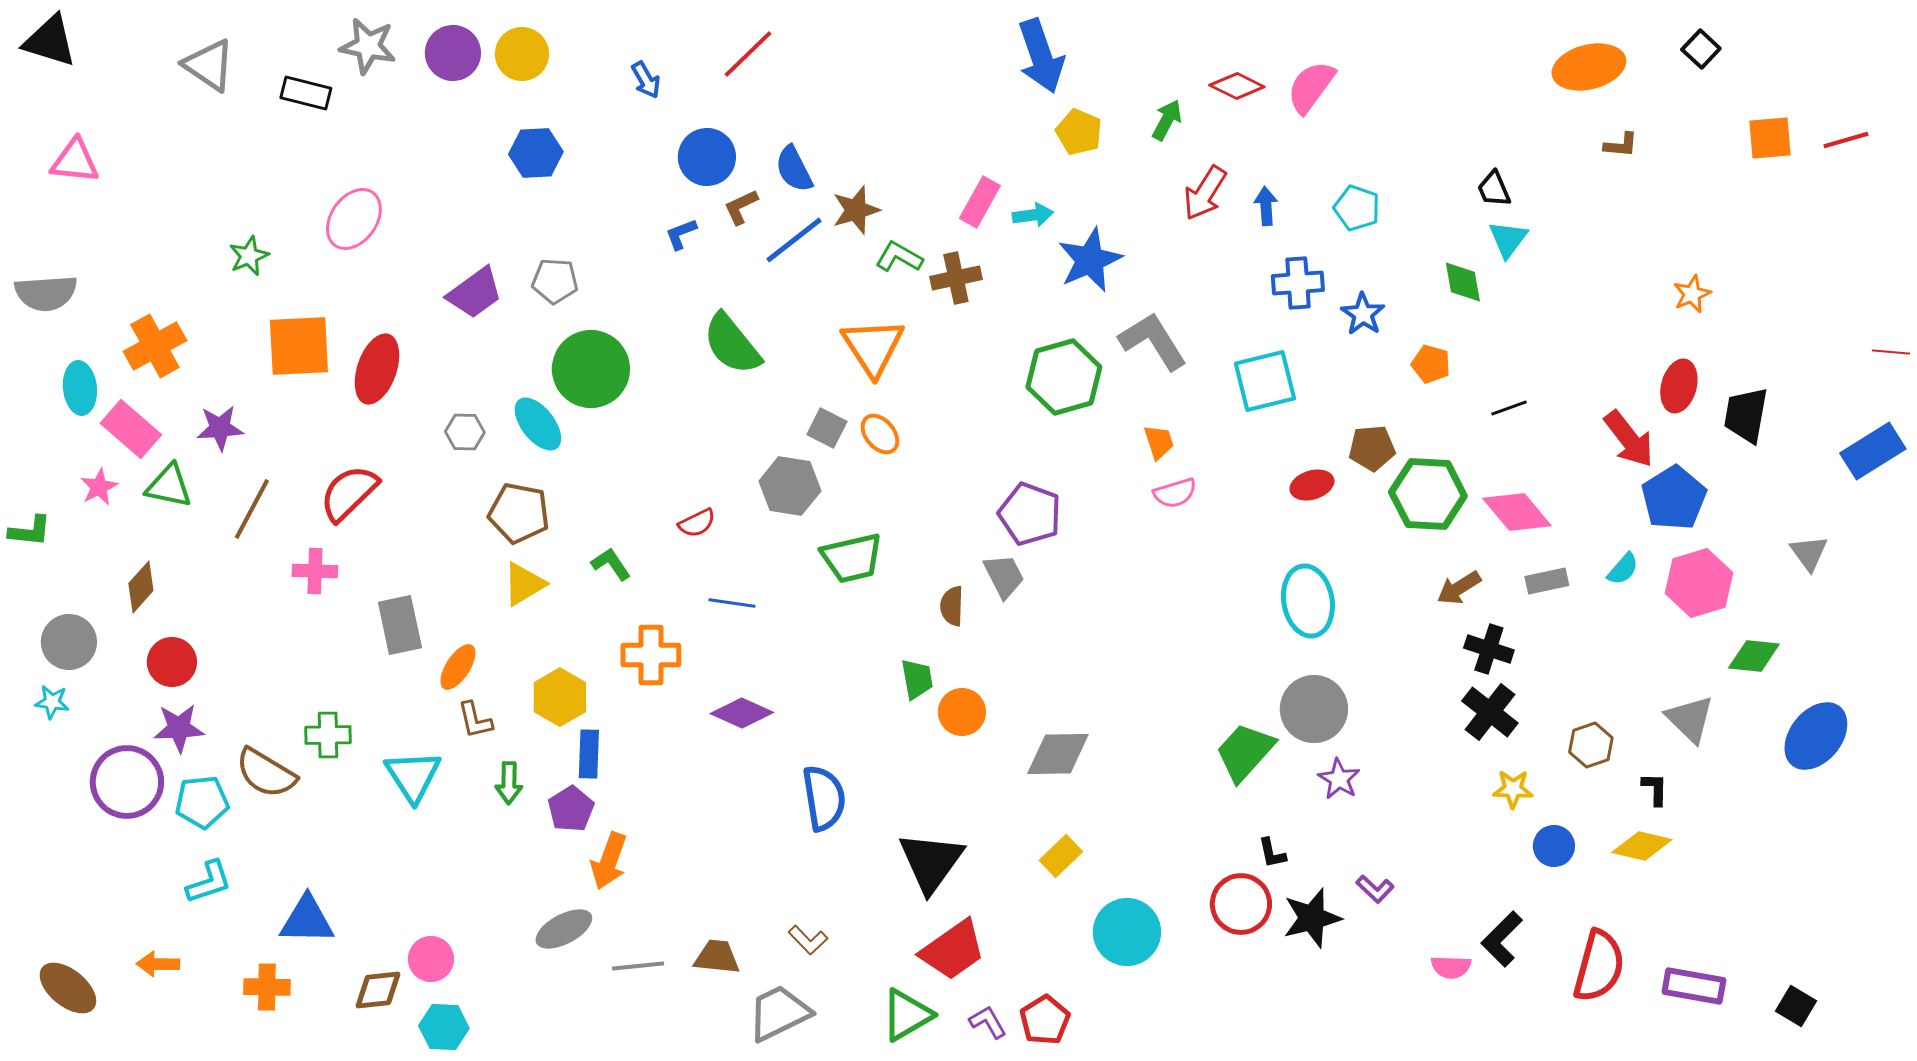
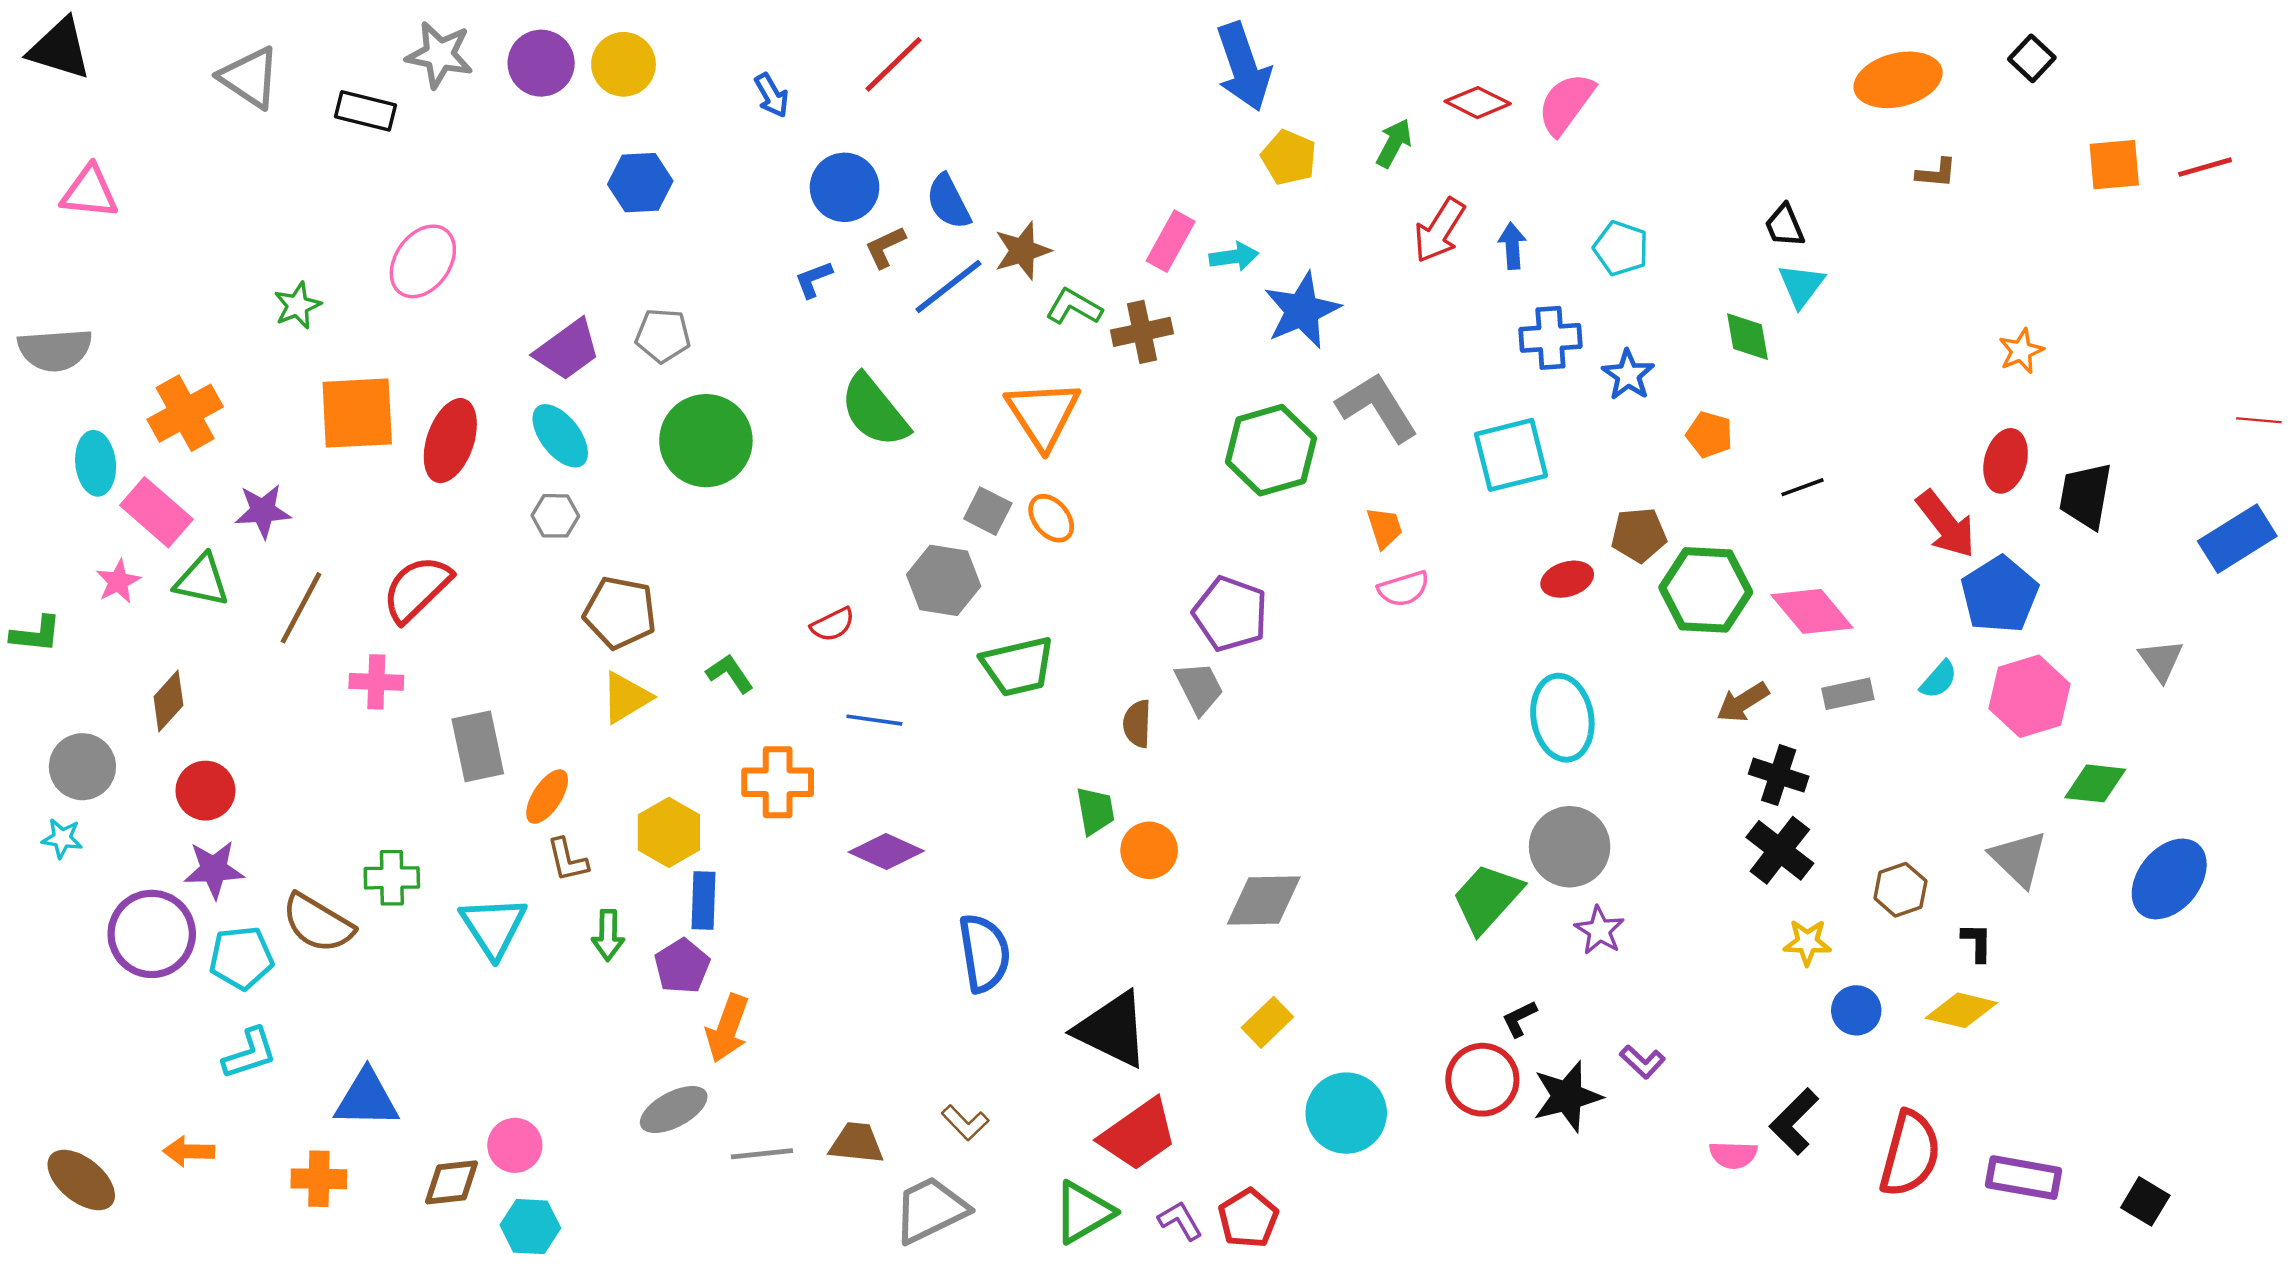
cyan ellipse: (538, 424) -> (560, 436), moved
black L-shape: (1272, 853) -> (1519, 1019), turned 76
black triangle: (931, 862) -> (1112, 1029), turned -40

